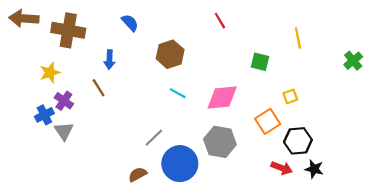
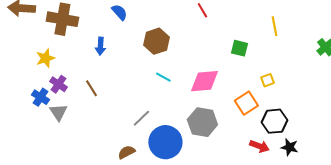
brown line: (99, 88) -> (91, 88), moved
blue cross: (44, 115) -> (40, 97), turned -30

